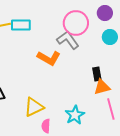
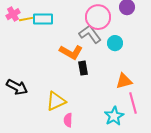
cyan circle: (110, 37) -> (115, 43), moved
black rectangle: (97, 74) -> (83, 68), moved
cyan star: (75, 115) -> (114, 116), moved

